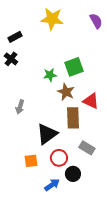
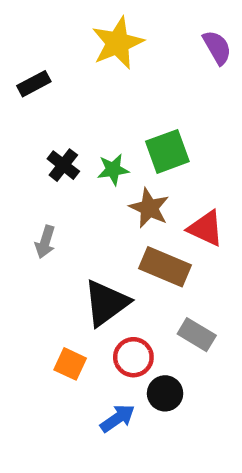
yellow star: (52, 19) -> (118, 43), turned -30
black cross: (11, 59) -> (63, 165), moved
brown rectangle: (73, 118) -> (165, 267), turned -65
orange square: (31, 161) -> (70, 364), turned 32

